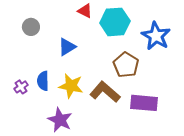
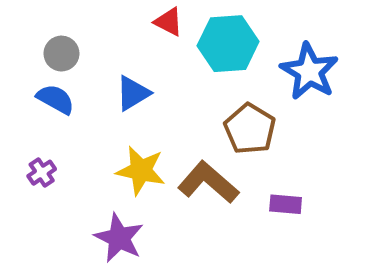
blue semicircle: (43, 81) -> (56, 99), moved, turned 120
purple rectangle: (144, 103) -> (286, 204), size x0.6

